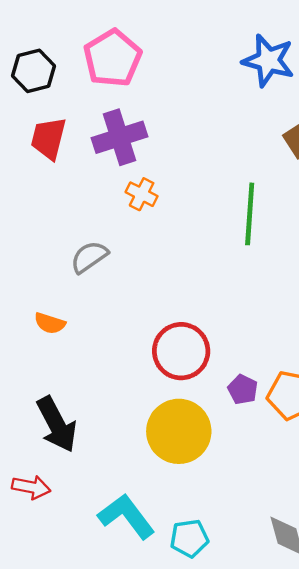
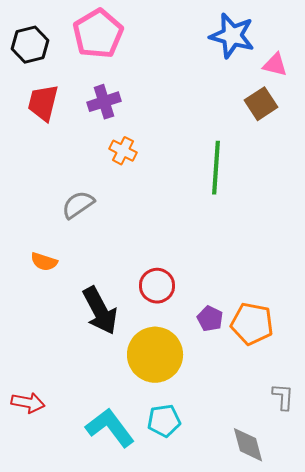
purple cross: (119, 137) -> (104, 102), size x0.7
red circle: (181, 351) -> (157, 286), size x0.7
black arrow: (57, 424) -> (100, 311), moved
cyan pentagon: (189, 538) -> (164, 421), moved

